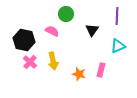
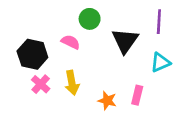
black triangle: (92, 30) -> (125, 41), size x1.5

